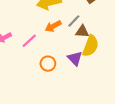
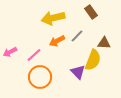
brown triangle: (82, 31) -> (104, 43), moved
orange circle: (48, 64) -> (40, 77), moved, size x1.5

